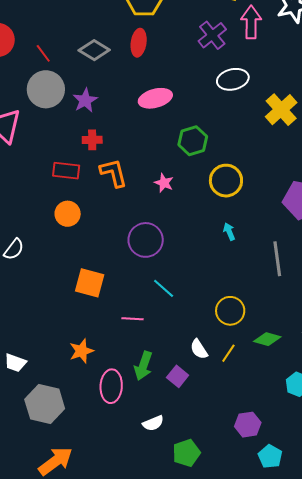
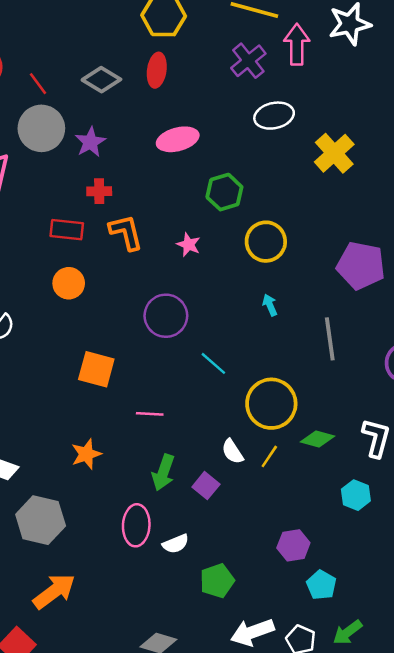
cyan line: (164, 288) -> (213, 363), moved
yellow circle: (230, 311) -> (271, 404), size x1.4
pink ellipse: (111, 386) -> (136, 525), moved

